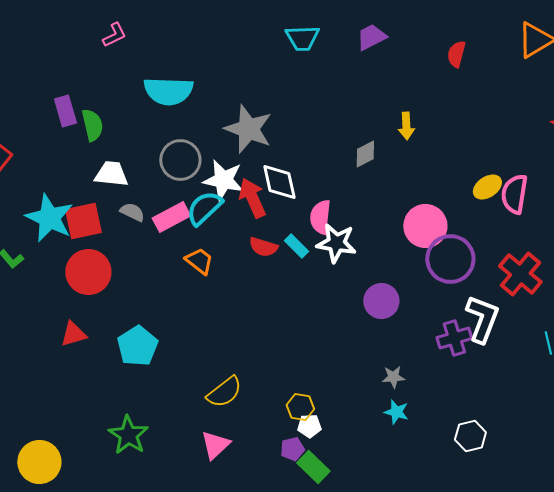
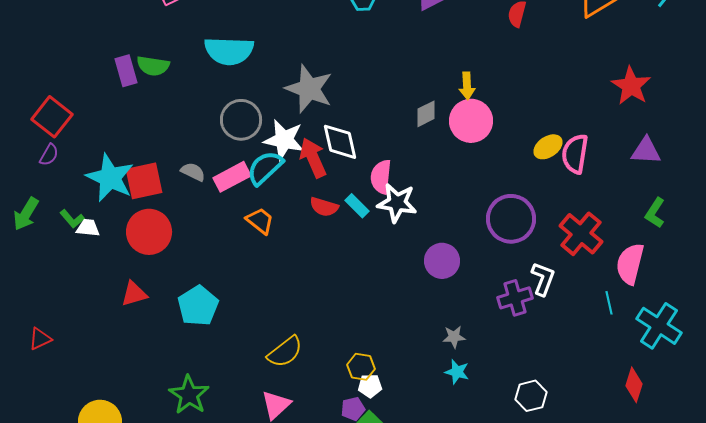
green semicircle: (92, 125) -> (153, 66), moved, turned 112
white trapezoid: (111, 174) -> (88, 228), moved, size x0.7
pink circle: (425, 226) -> (471, 121), moved
white L-shape: (482, 319) -> (543, 279), size x0.7

